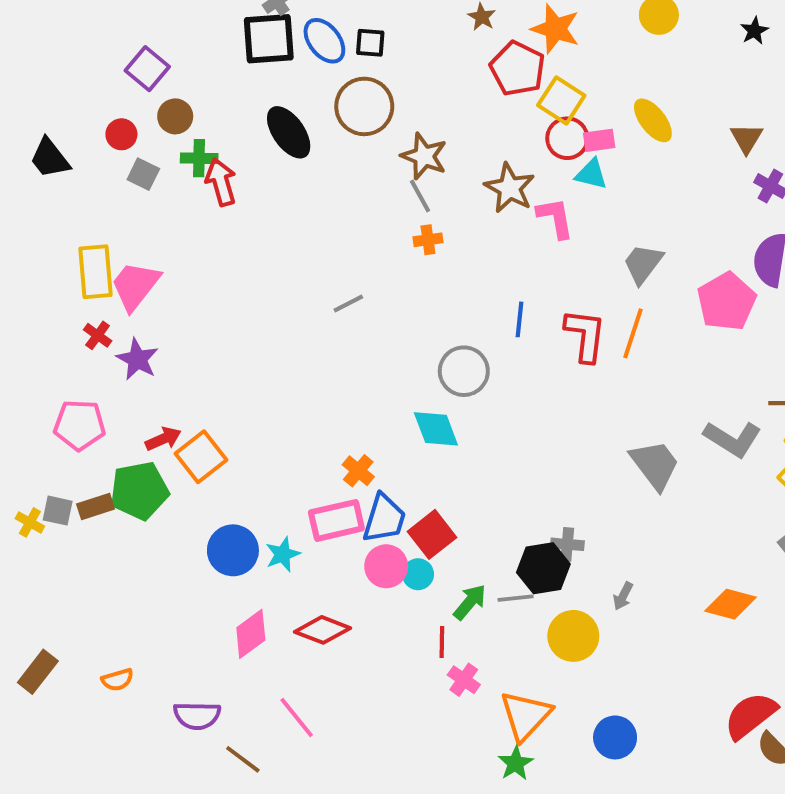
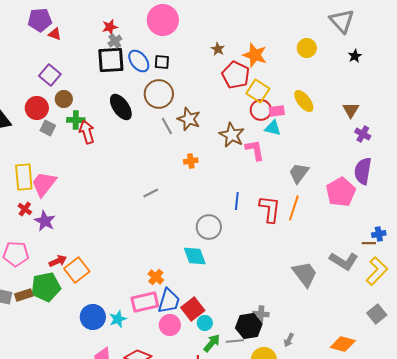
red circle: (121, 134) -> (37, 108), size x1.5
gray line: (420, 196) -> (167, 126), moved
cyan circle: (418, 574) -> (205, 323), moved

